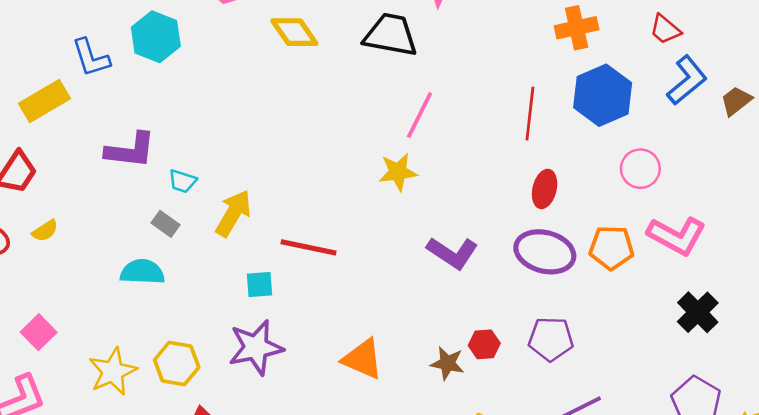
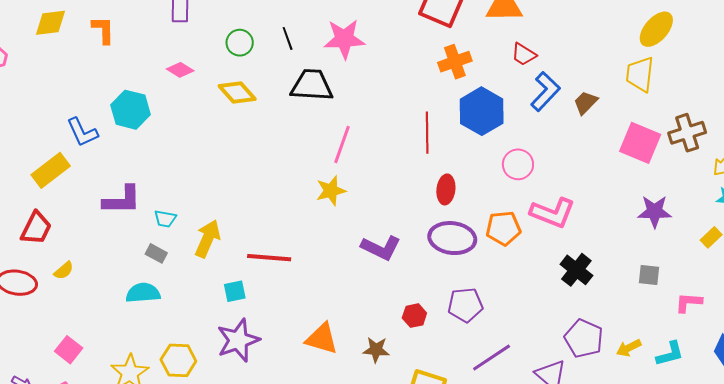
brown star: (447, 363) -> (376, 350), moved

